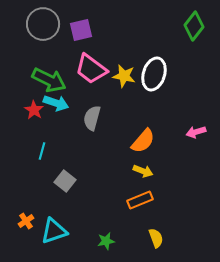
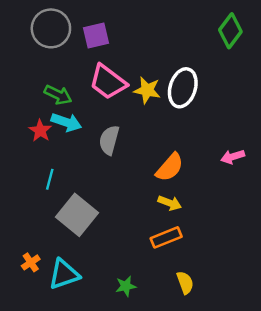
green arrow: (49, 80) -> (58, 95), size x0.7
gray square: (65, 181) -> (77, 215), size x1.6

